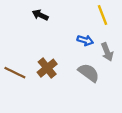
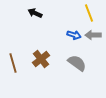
gray arrow: (107, 52) -> (93, 35), moved, turned 112
brown line: (15, 73) -> (13, 63), turned 48

